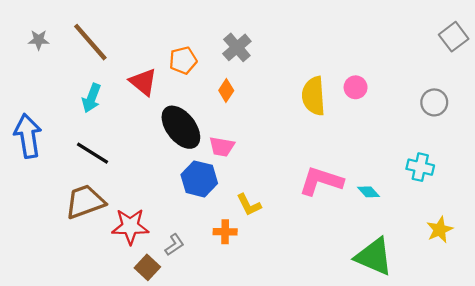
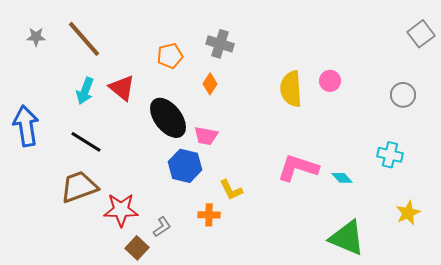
gray cross: (237, 47) -> (220, 44), turned -32
red triangle: (143, 82) -> (122, 88), moved

